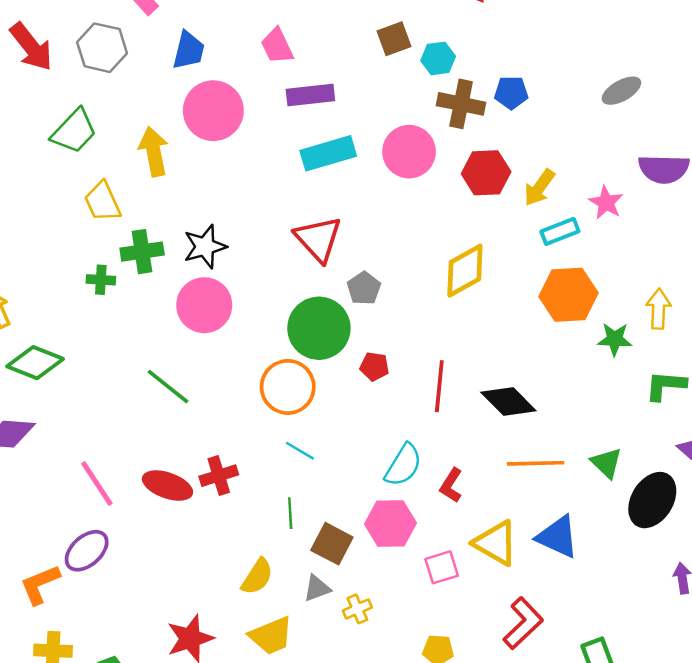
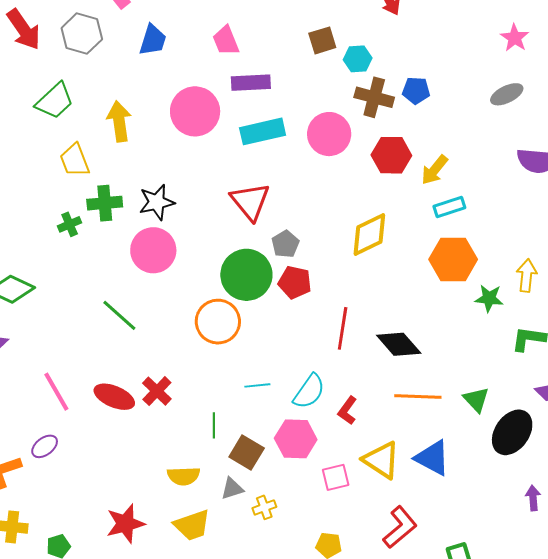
pink circle: (213, 111) -> (195, 111), moved
pink star: (606, 203) -> (515, 38), moved
green cross: (101, 280) -> (70, 224), turned -30
red pentagon: (374, 366) -> (295, 282), moved, size x1.4
cyan line: (300, 451) -> (257, 385), moved, turned -40
red cross: (219, 476) -> (157, 391), turned -32
purple ellipse: (87, 551) -> (45, 446), size x0.7
yellow semicircle: (257, 577) -> (184, 476), turned 52

